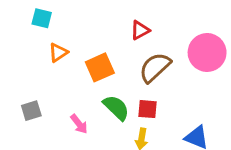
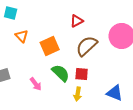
orange triangle: (58, 53) -> (22, 36), turned -40

